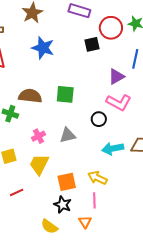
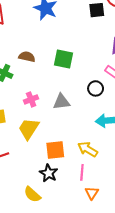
brown semicircle: (30, 96) -> (27, 57), size x0.7
orange triangle: (85, 222) -> (92, 193), moved

